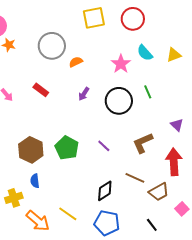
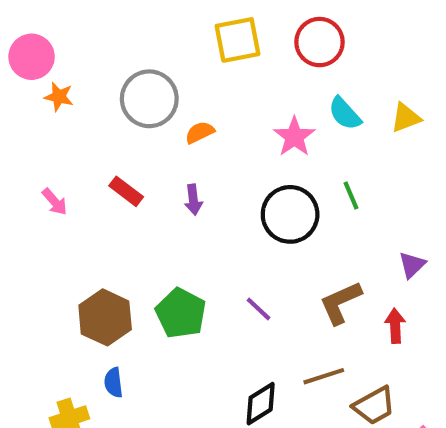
purple arrow: (84, 94) -> (193, 200), moved, turned -40
purple triangle: (177, 125) -> (412, 265), turned 32
red arrow: (174, 162) -> (395, 326), moved, size x0.6
brown line: (135, 178) -> (324, 376), turned -42

